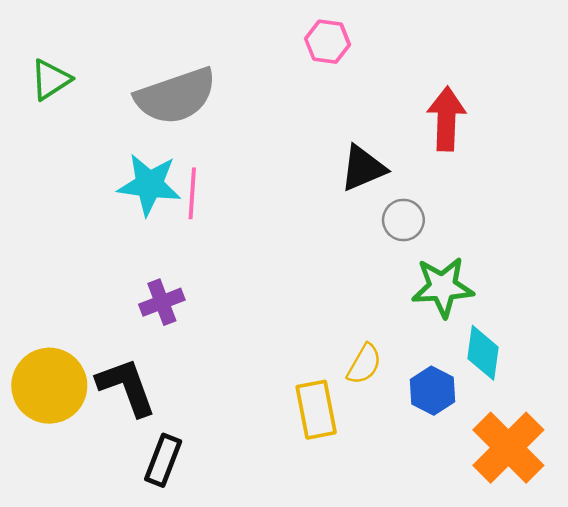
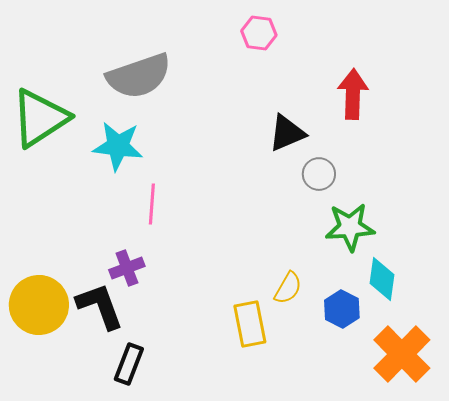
green triangle: (51, 80) -> (40, 118), moved, size x1.8
pink line: (192, 193) -> (152, 204), moved
purple cross: (162, 302) -> (127, 268), moved

